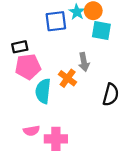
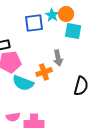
orange cross: (68, 78) -> (44, 72), turned 35
cyan semicircle: (43, 91) -> (23, 83), turned -75

